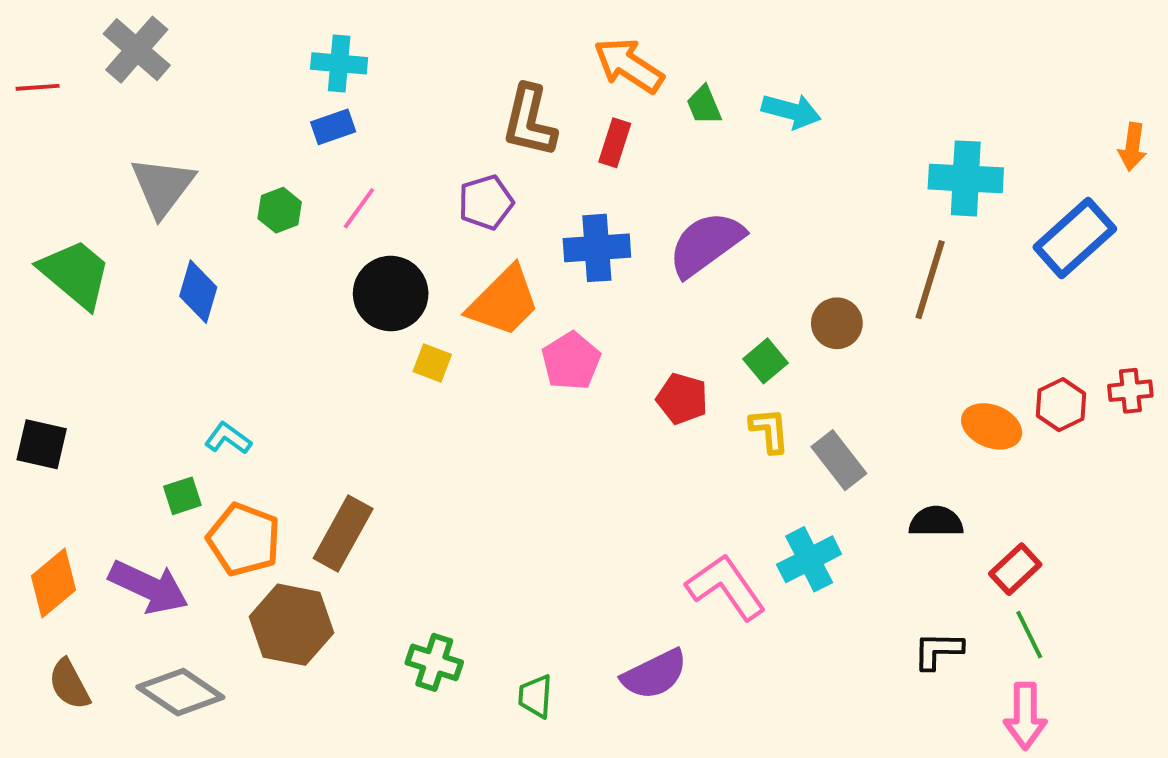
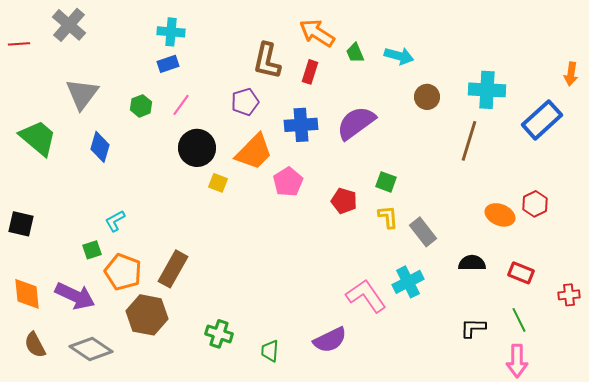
brown circle: (837, 323) -> (427, 97), moved
green square: (765, 361) -> (386, 182), turned -30
red cross: (1130, 391) -> (569, 295), moved
cyan L-shape: (228, 438) -> (115, 221), turned -65
red rectangle: (1015, 569) -> (521, 273), moved, turned 65
orange diamond: (53, 583) -> (27, 294), turned -56

